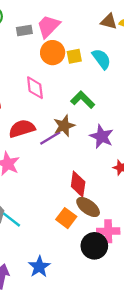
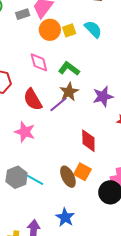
green L-shape: (83, 100) -> (69, 69), moved
red semicircle: (22, 129) -> (33, 100), turned -95
purple star: (102, 136) -> (103, 96), turned -30
brown ellipse: (88, 207) -> (68, 177), moved, turned 35

